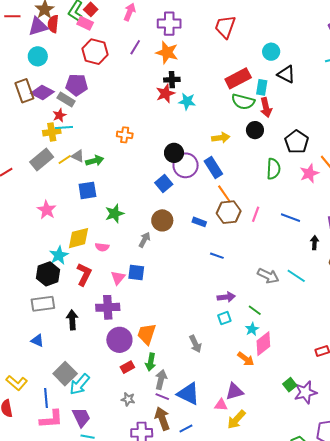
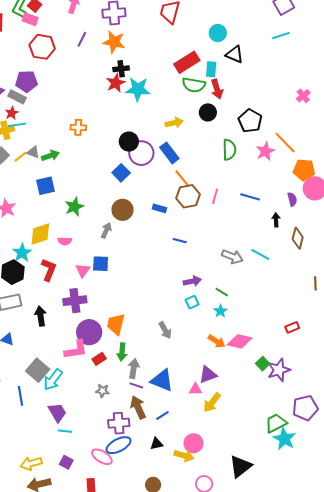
cyan star: (187, 101) -> (138, 89), size x1.4
pink diamond: (263, 344) -> (240, 341), moved, turned 55
pink L-shape: (51, 419) -> (76, 350), moved

